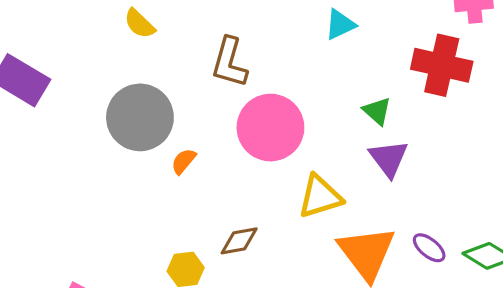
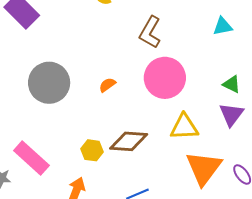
green triangle: (377, 111) -> (232, 84), turned -30
gray circle: (140, 117) -> (49, 83), moved
brown diamond: (239, 241) -> (129, 141), size x1.5

